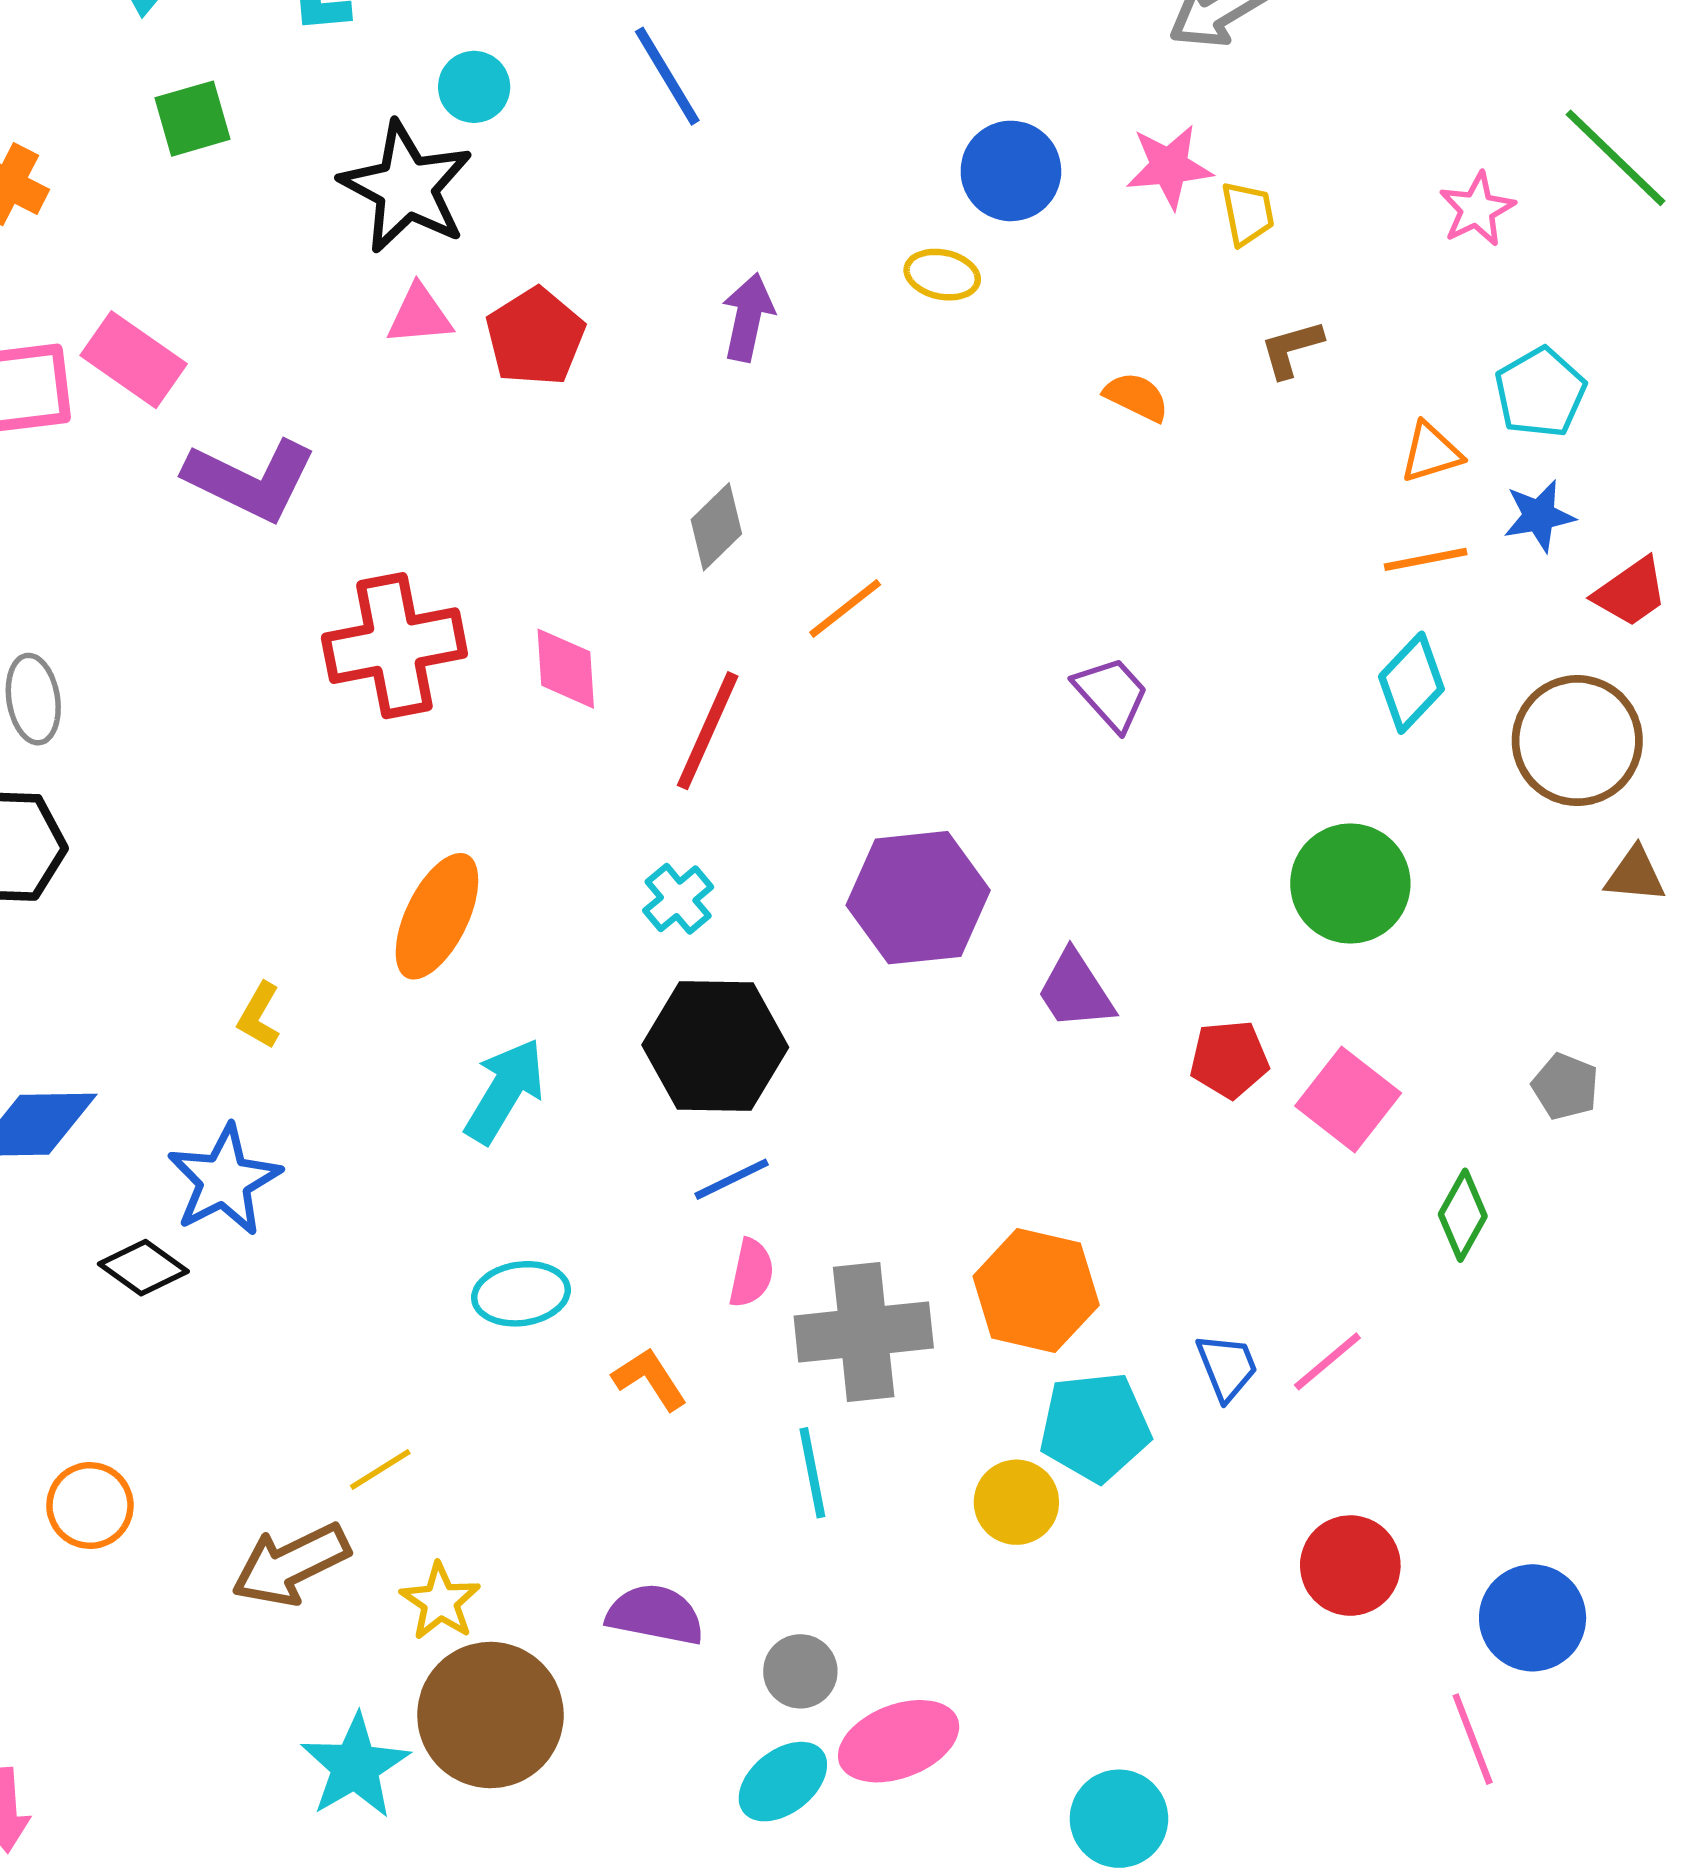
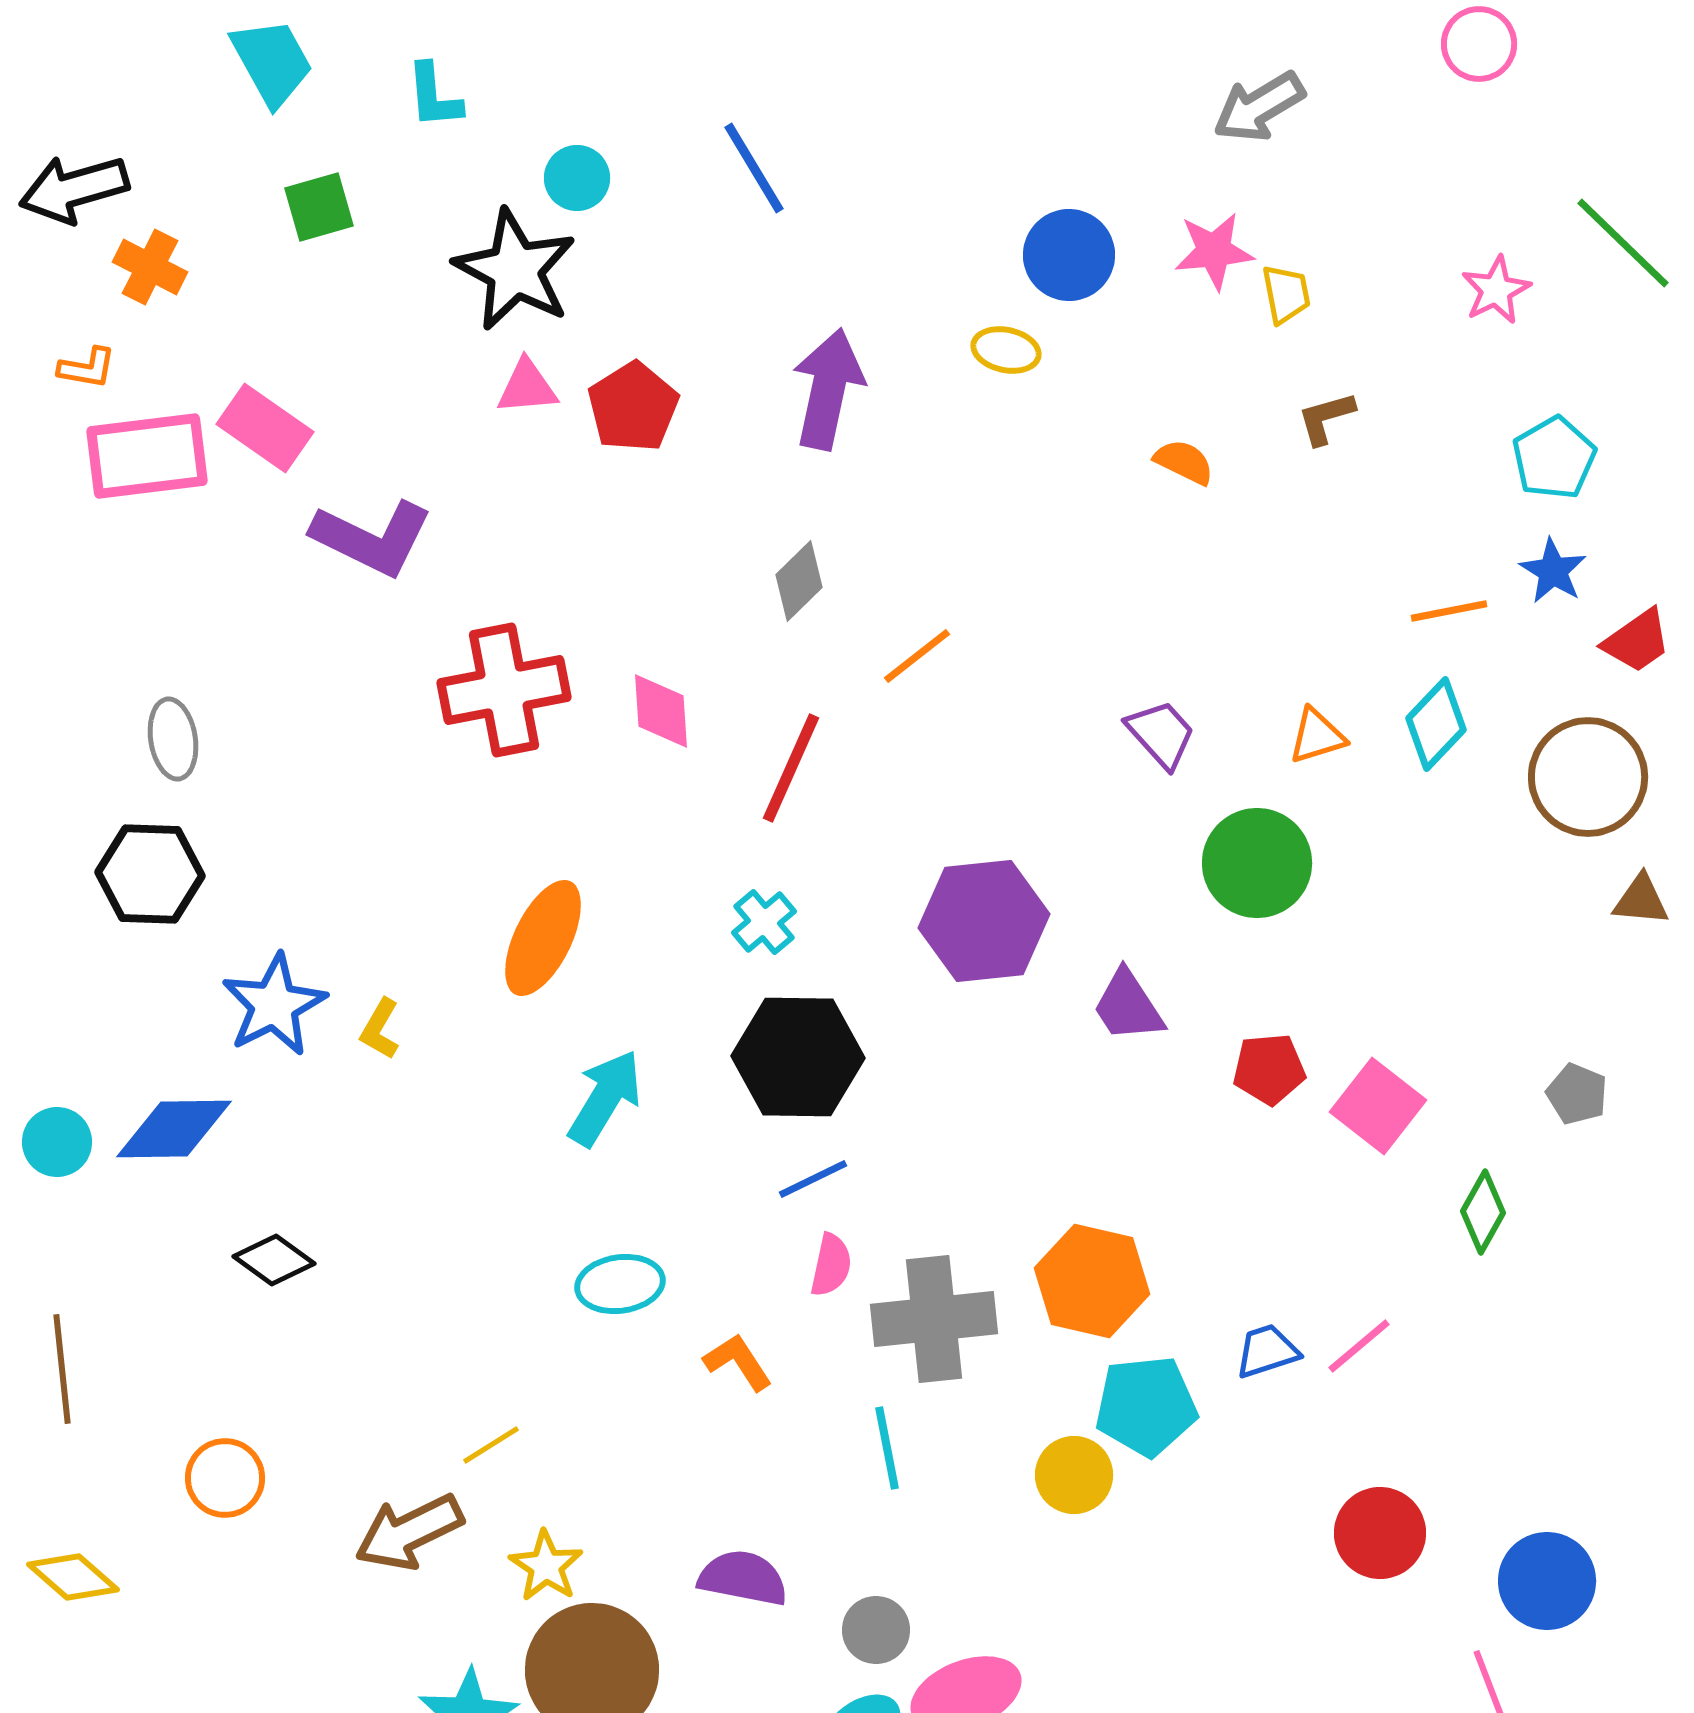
purple arrow: (748, 317) -> (828, 389), size x1.5
orange triangle: (1431, 452) -> (1317, 736), moved
blue star: (1539, 516) -> (1553, 571), turned -30
green circle: (1350, 884) -> (1257, 863), moved
blue star: (224, 1180) -> (274, 1005), moved
blue trapezoid: (1227, 1367) -> (1267, 1351), turned -86

